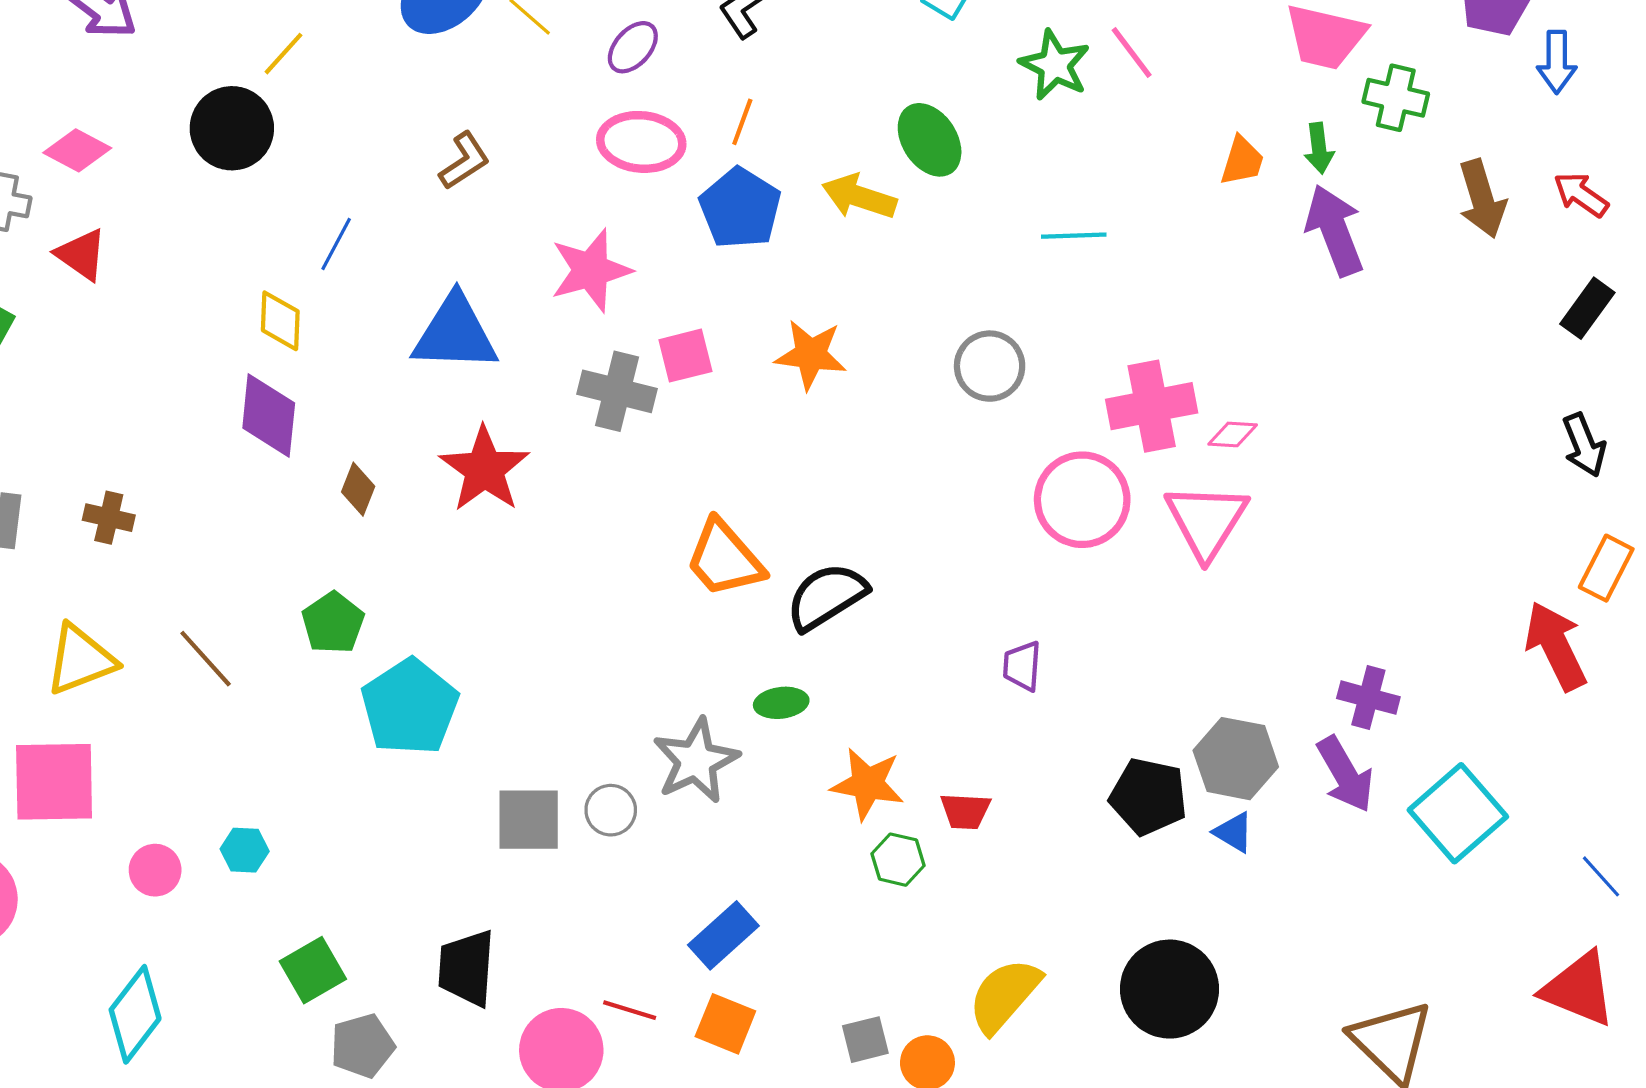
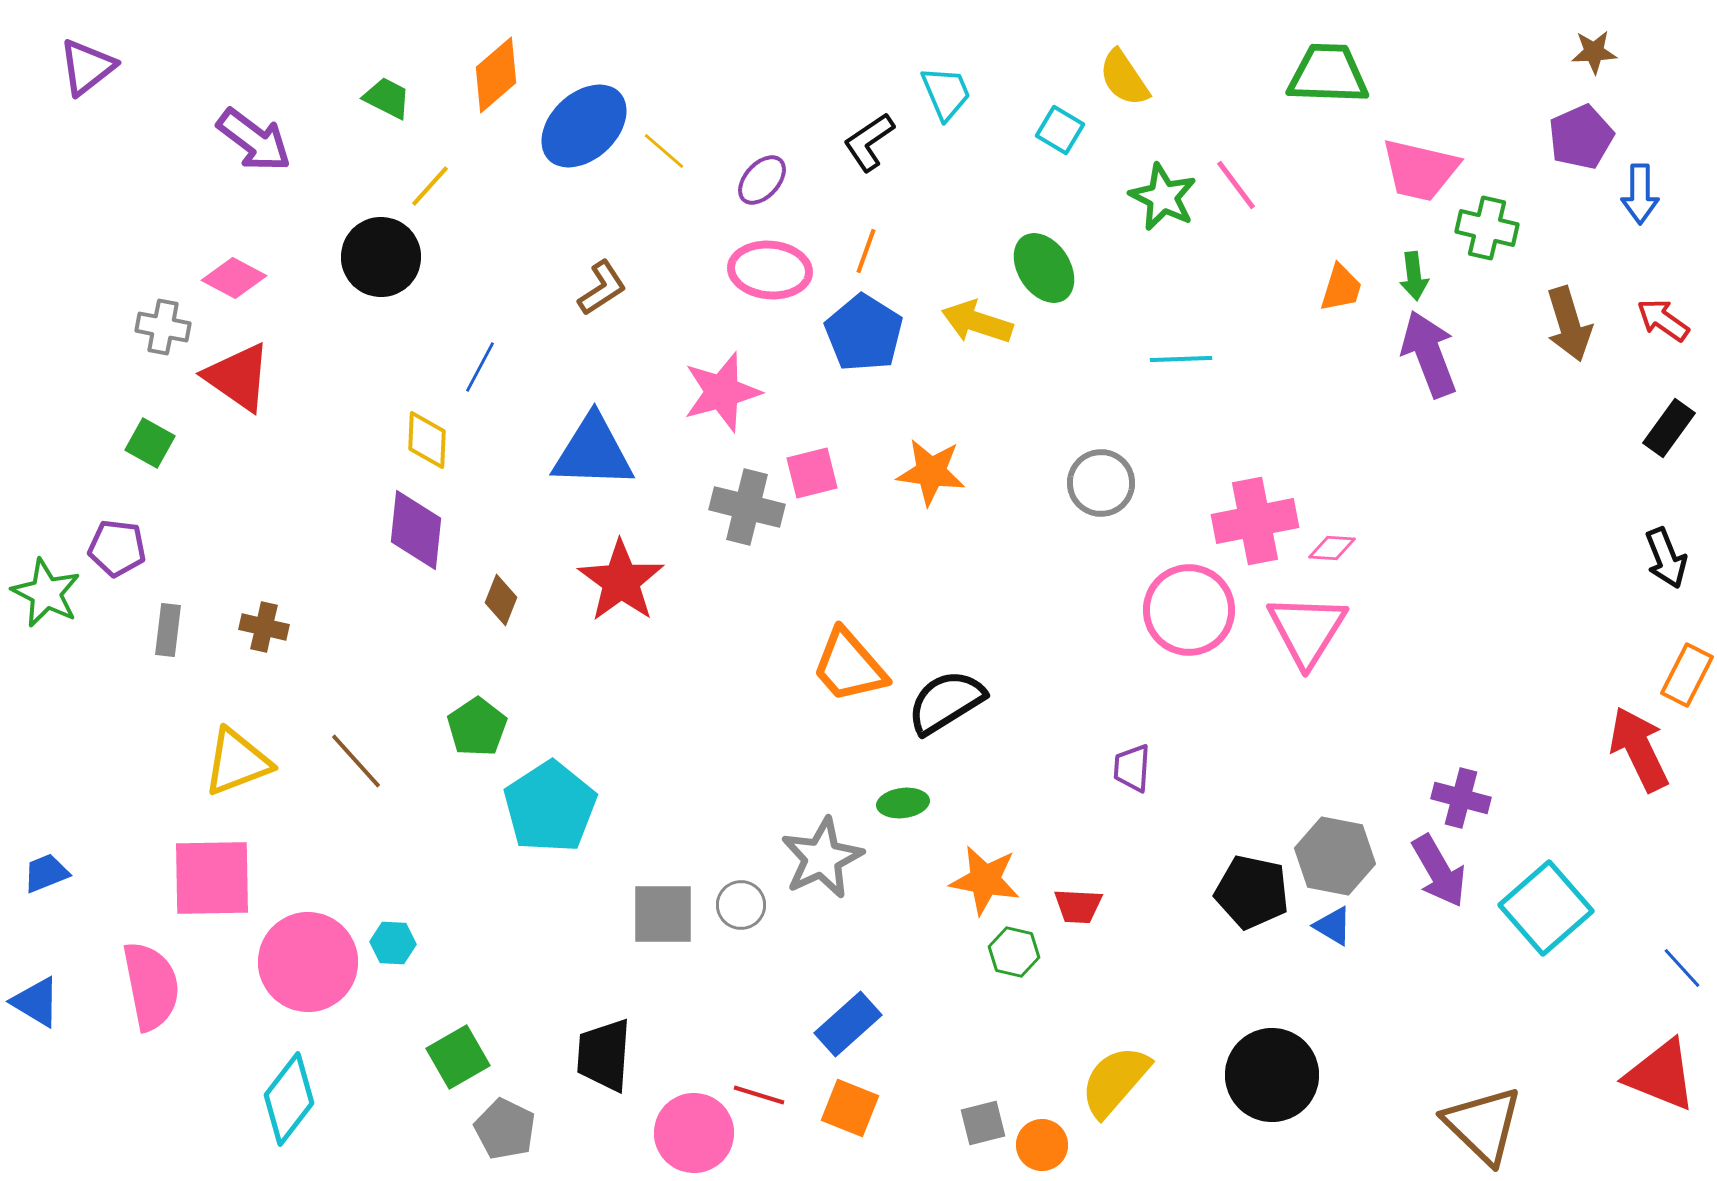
red triangle: (81, 255) -> (238, 377), size x1.4
pink circle: (155, 870) -> (308, 962), size x2.0
gray pentagon: (362, 1046) -> (505, 1129), turned -30

